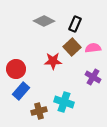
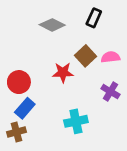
black rectangle: (75, 24) -> (94, 18), moved
cyan cross: (64, 102) -> (76, 121), turned -30
brown cross: (39, 111) -> (17, 132), moved

